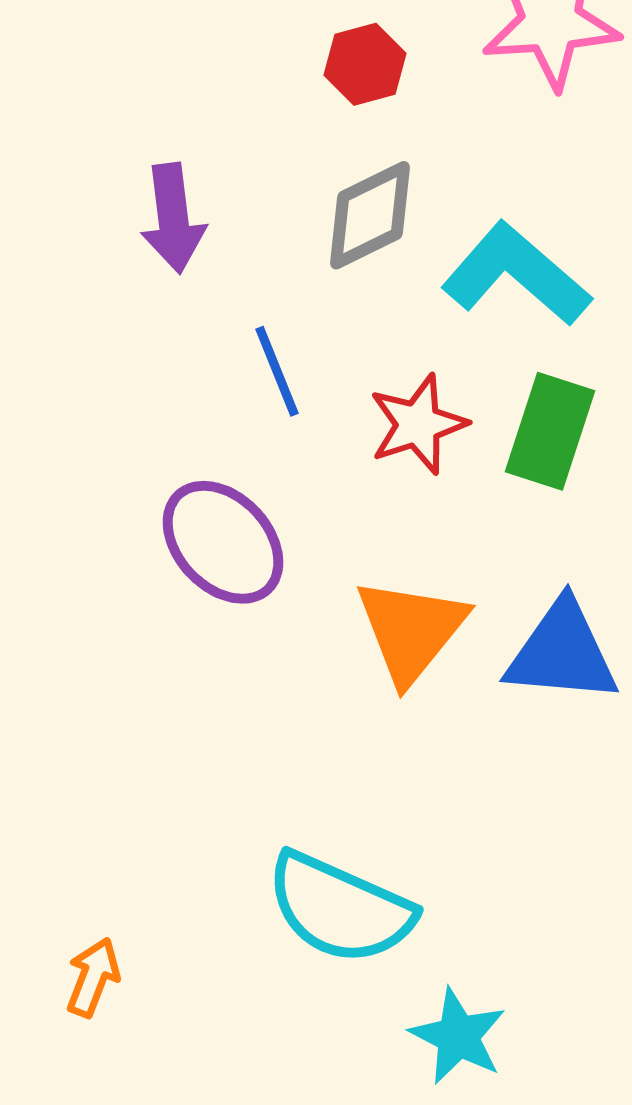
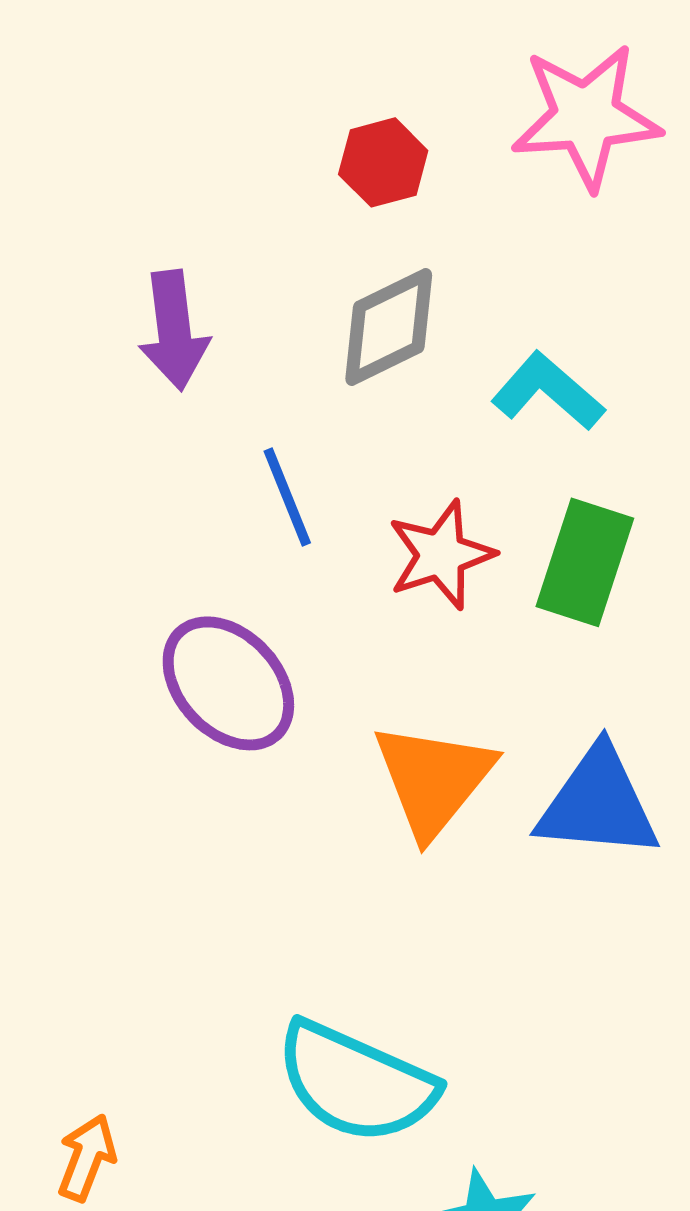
cyan L-shape: (516, 274) -> (548, 391), size x0.7

